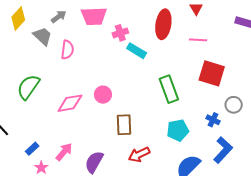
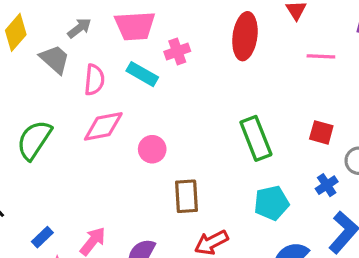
pink line: (198, 40) -> (321, 56), moved
cyan rectangle: (137, 51) -> (142, 74), moved
red square: (212, 73) -> (321, 132), moved, size x0.6
pink diamond: (70, 103) -> (103, 126), moved
blue cross: (213, 120) -> (327, 185), turned 32

